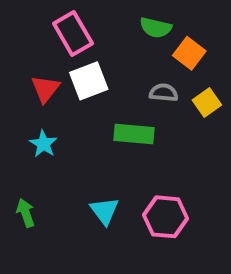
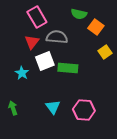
white square: (89, 81) -> (45, 61), moved
red triangle: (45, 89) -> (32, 42), moved
gray semicircle: (164, 93) -> (57, 37), moved, size x1.5

